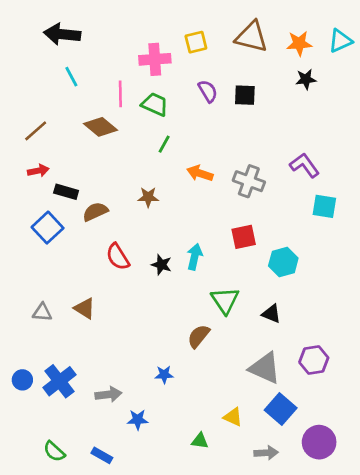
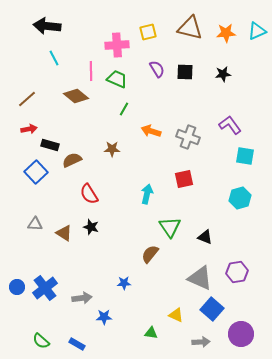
black star: (306, 79) -> (223, 74), moved
cyan hexagon: (283, 262) -> (240, 198), moved
black star: (161, 265) -> (91, 227), moved
gray triangle: (42, 312) -> (35, 224), moved

